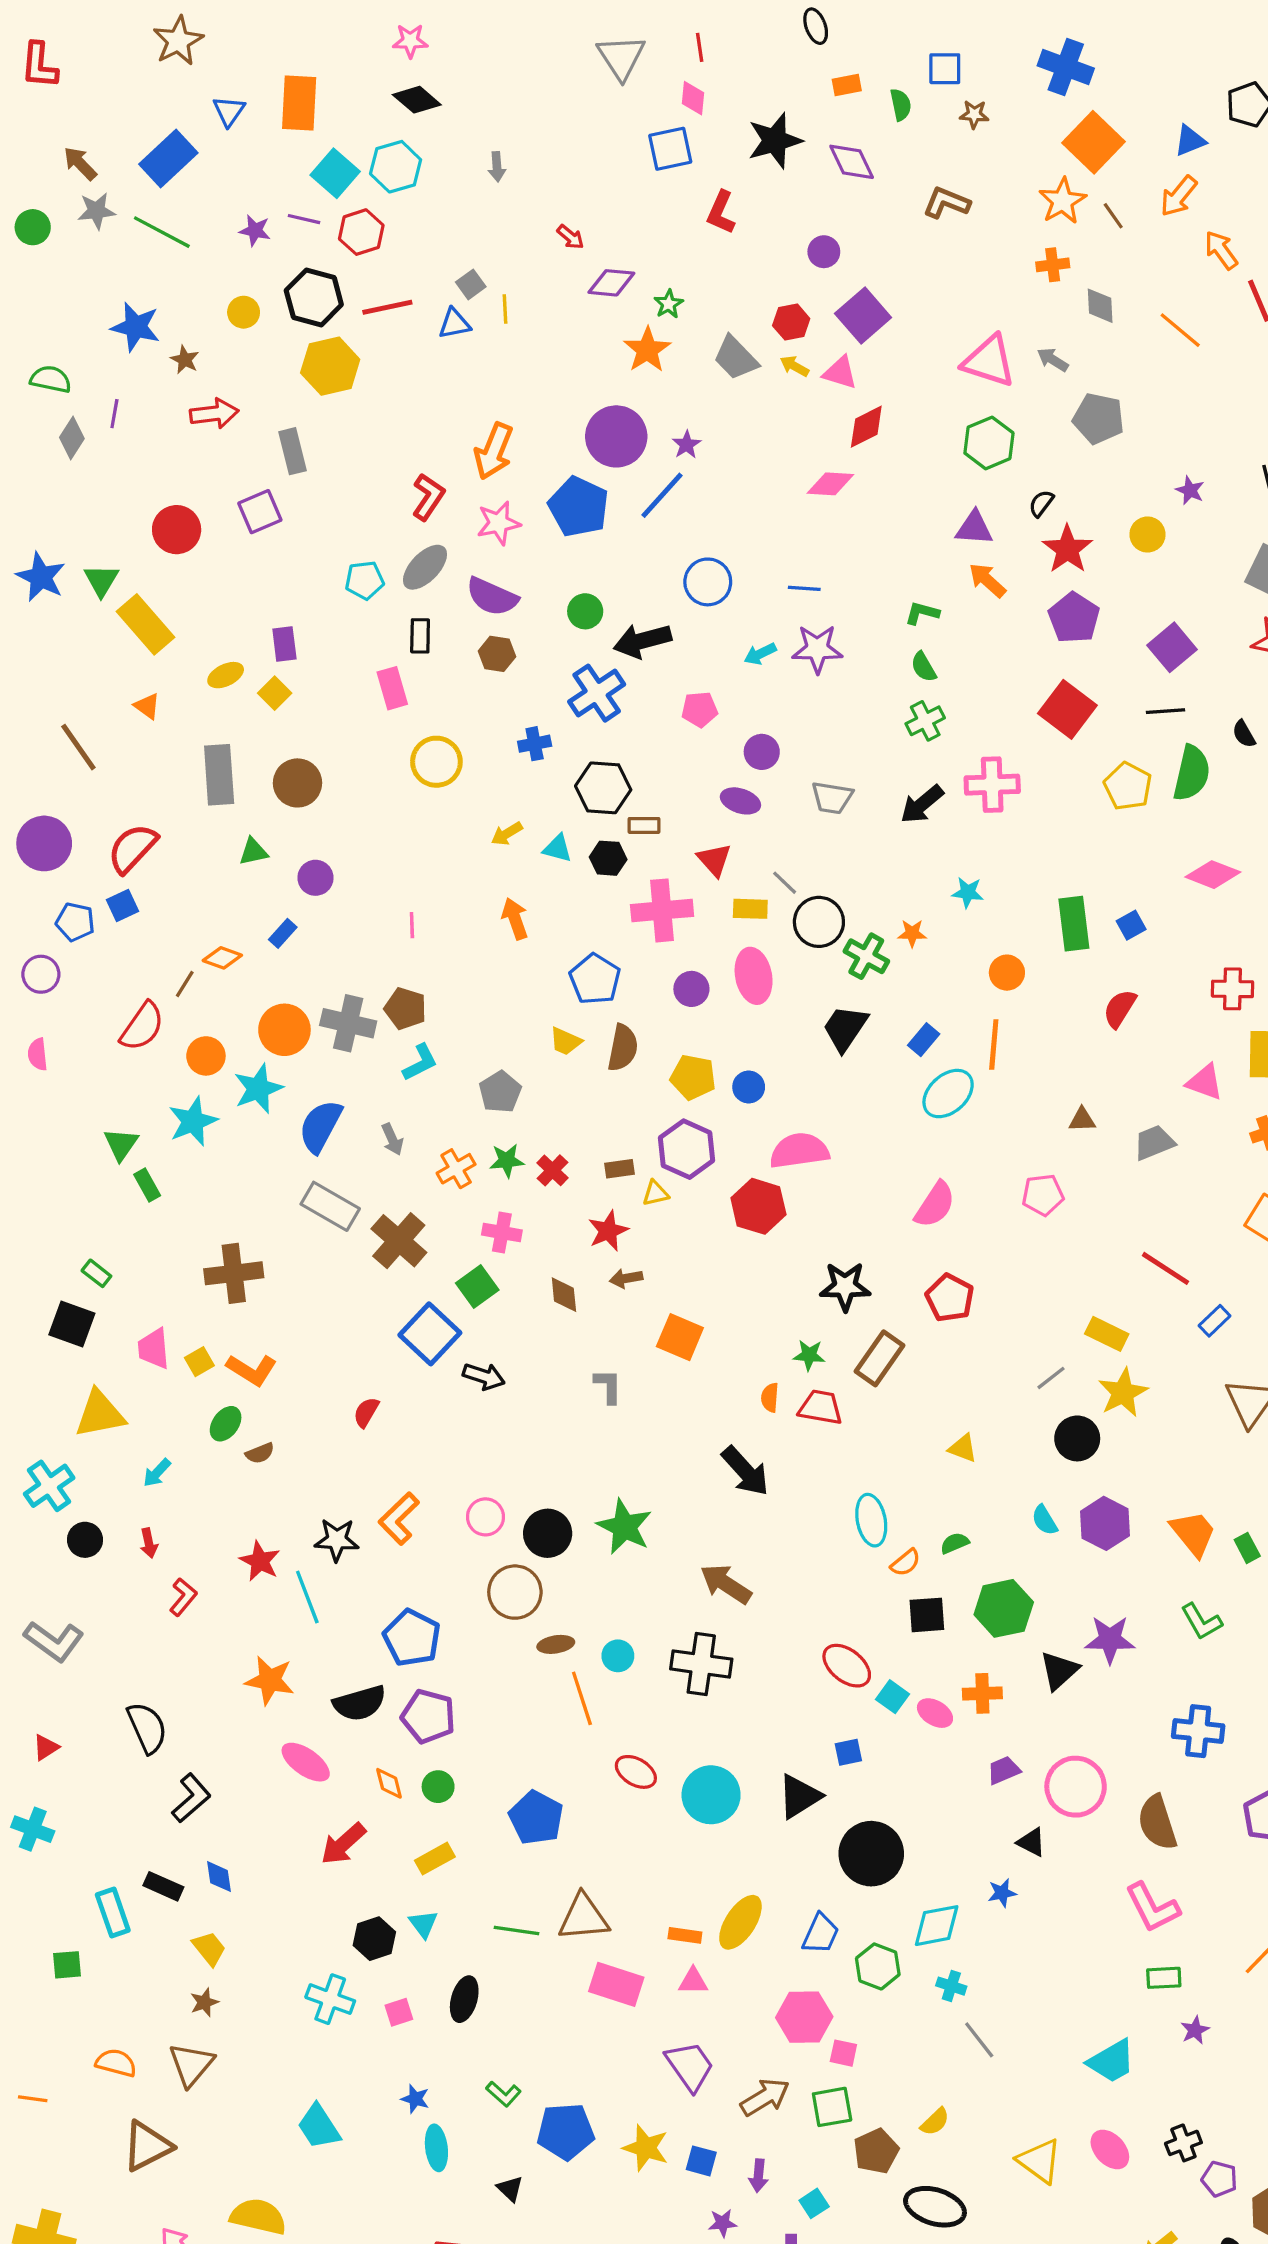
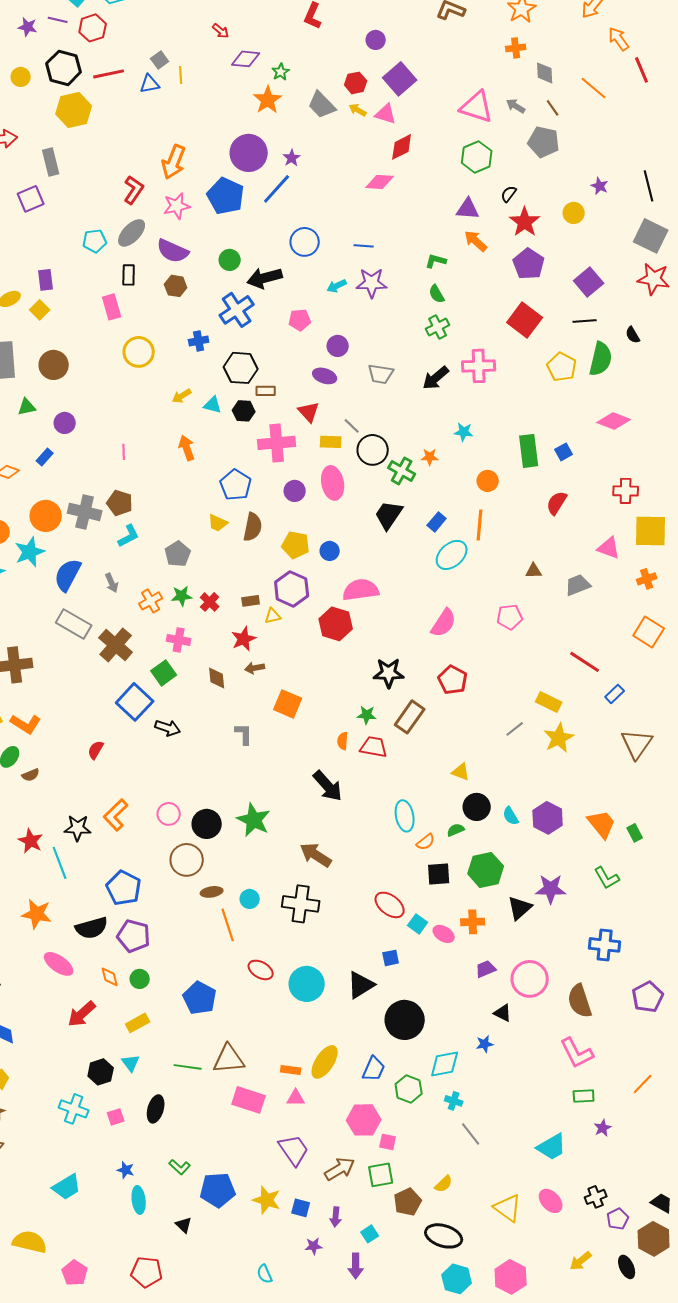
brown line: (1113, 216) -> (553, 108), moved
black circle: (1077, 1438) -> (477, 807), moved
cyan trapezoid: (319, 2127) -> (67, 1187), turned -88
purple pentagon: (1219, 2179) -> (618, 1219), turned 30

